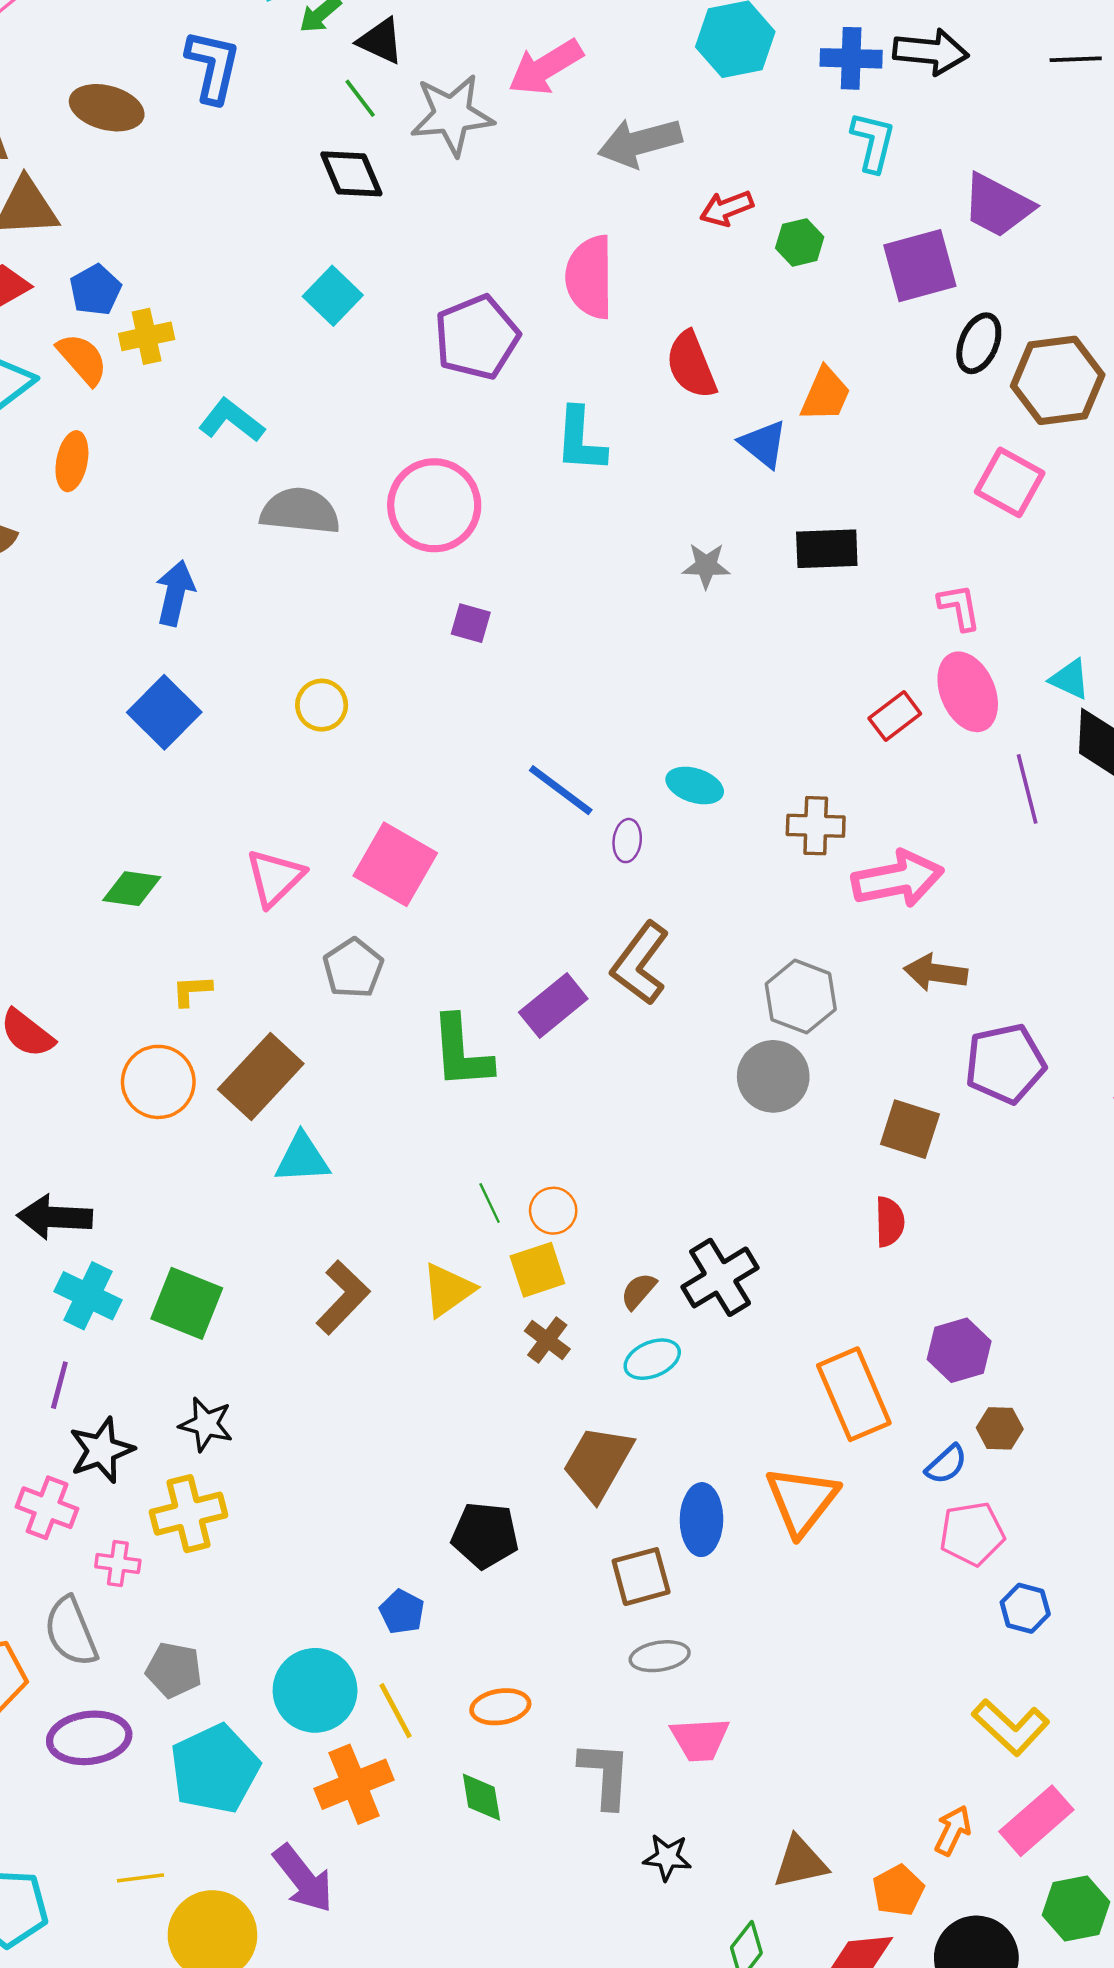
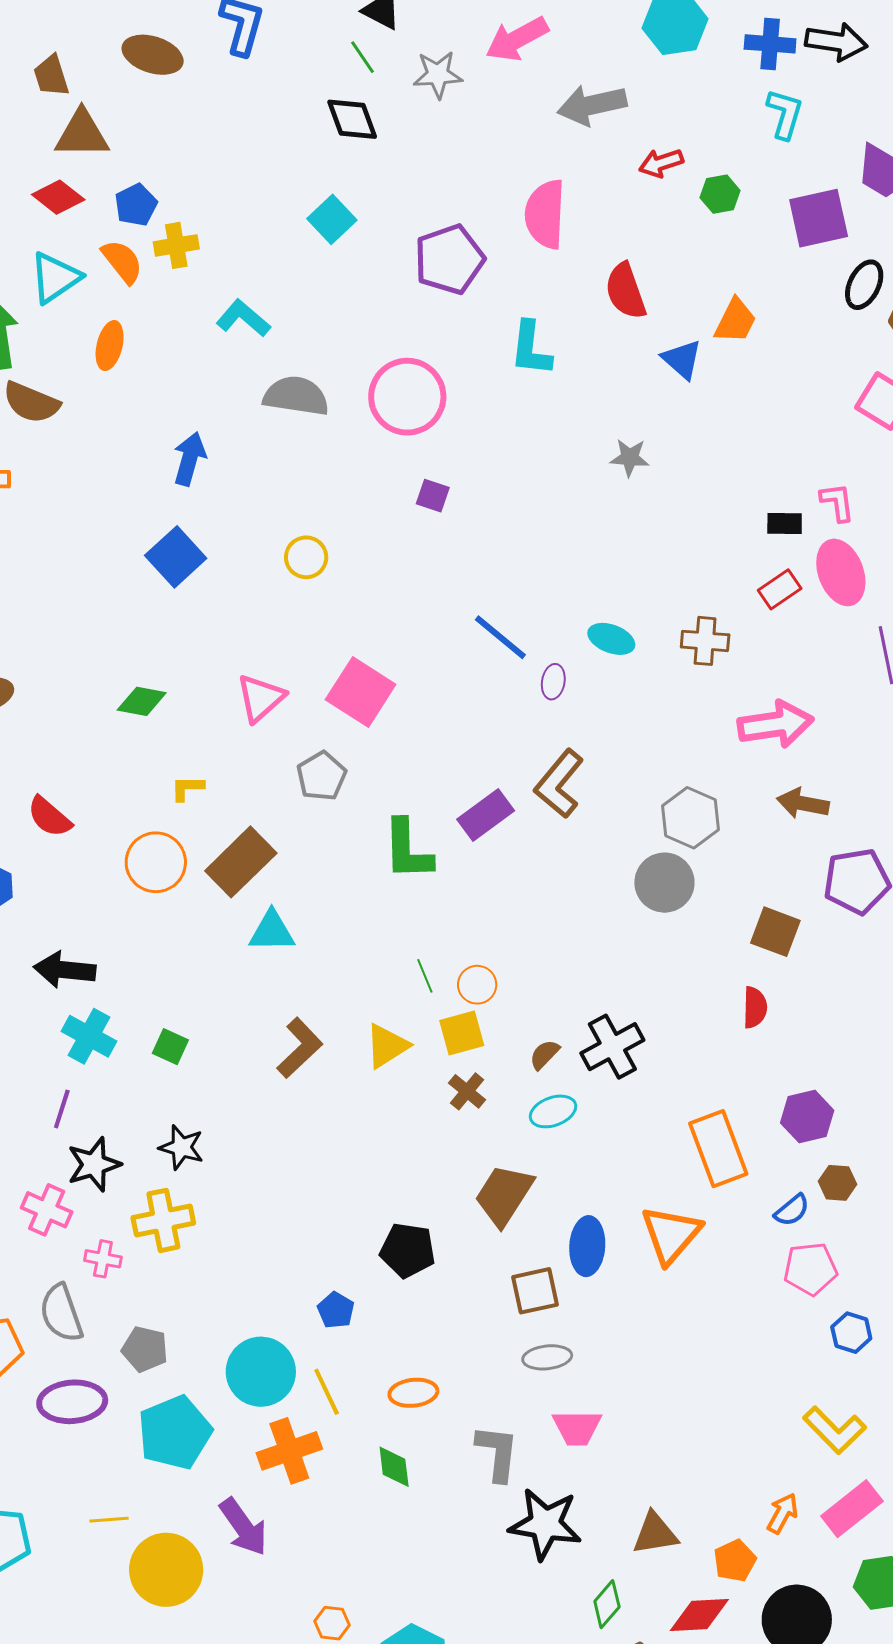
gray star: (452, 115) -> (438, 75), size x0.7
black rectangle: (827, 549) -> (785, 523), moved, size x0.7
brown cross: (816, 826) -> (705, 641), moved
green square: (187, 1303) -> (170, 1047), size x0.6
black star: (667, 1857) -> (545, 1524), size x1.8

